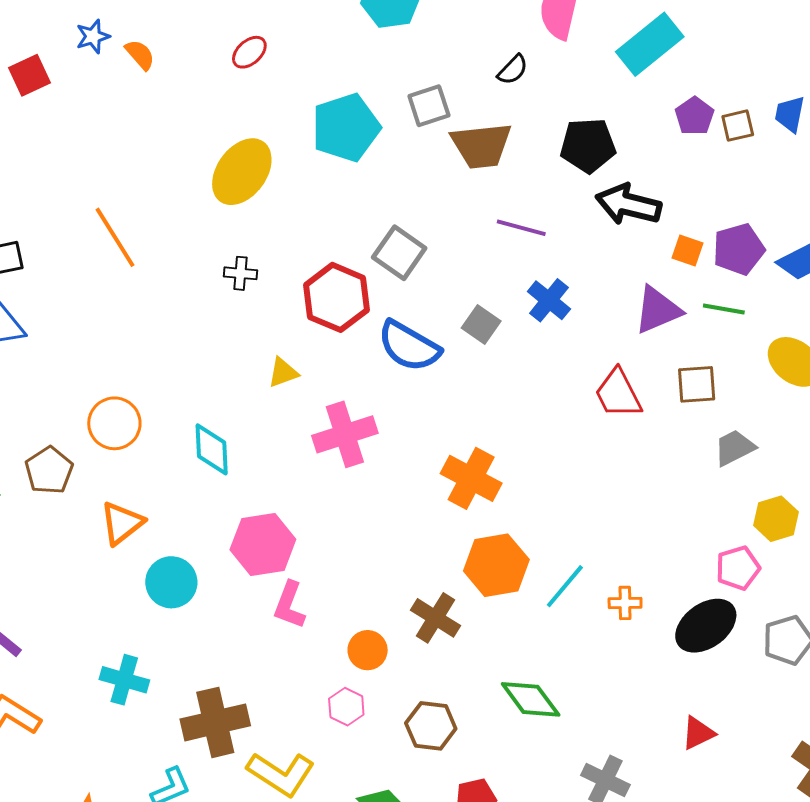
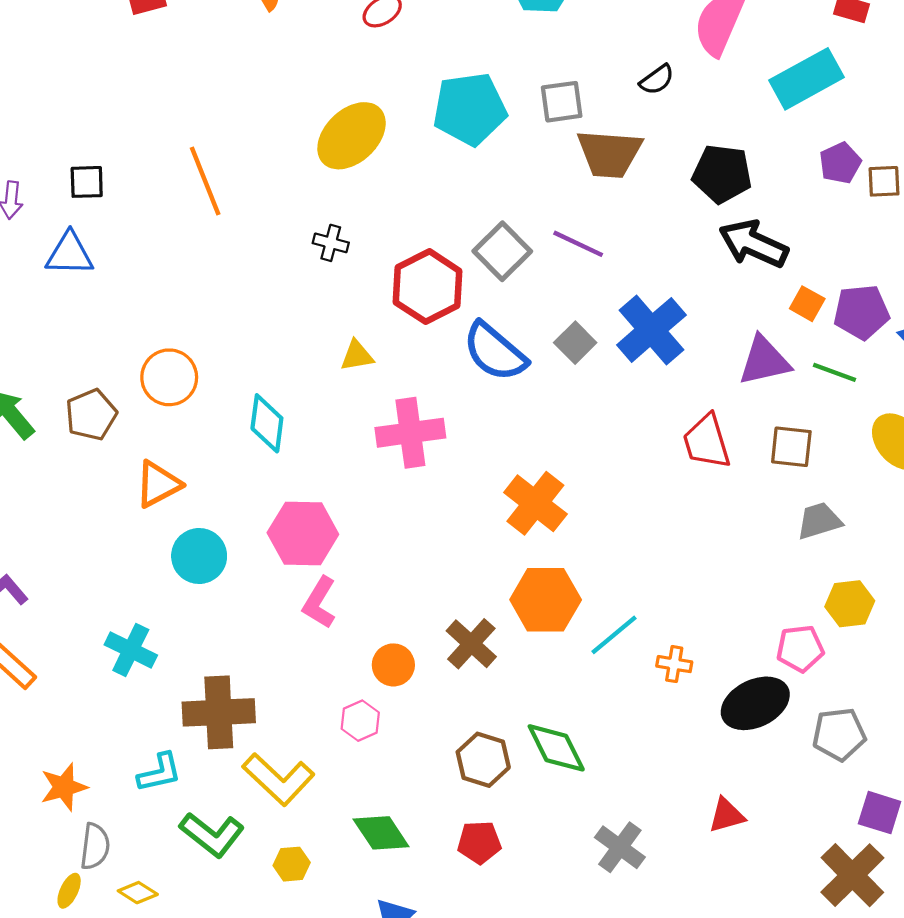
purple line: (521, 228) -> (578, 244), moved
blue cross: (549, 300) -> (651, 330), size x1.5
brown hexagon: (431, 726) -> (483, 760), moved

